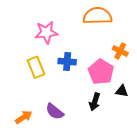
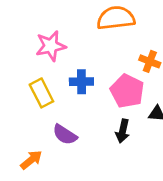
purple semicircle: (55, 111) -> (65, 135), moved

